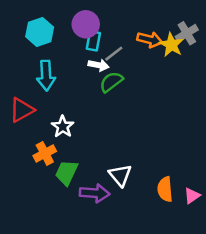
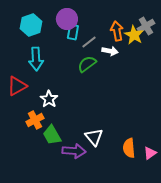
orange arrow: (150, 40) -> (117, 31), turned -114
white arrow: (98, 65) -> (110, 51), moved
green trapezoid: (67, 173) -> (52, 135), turned -55

